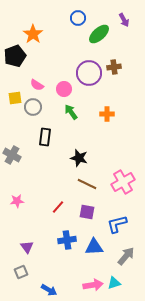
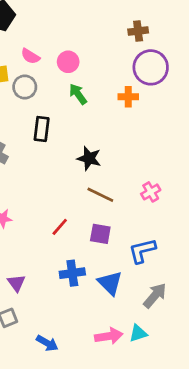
purple circle: (89, 73) -> (151, 67), moved
pink cross: (123, 182) -> (151, 192), size x0.6
blue triangle: (94, 247) -> (110, 283), turned 48

